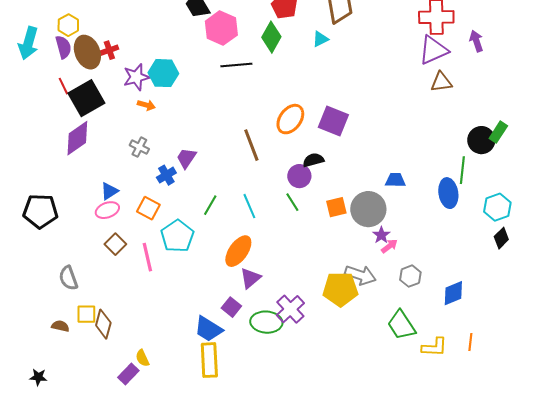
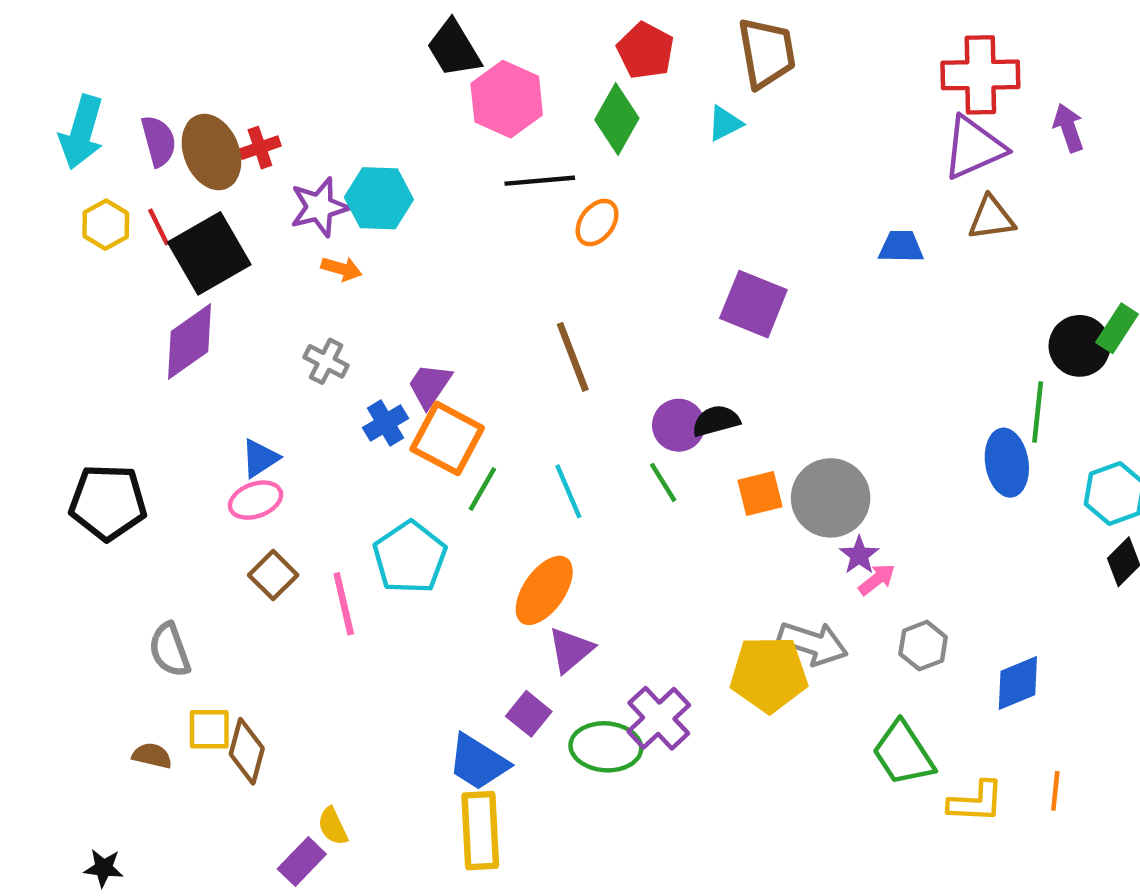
yellow hexagon: (68, 25) -> (106, 225), moved
orange ellipse: (290, 119) -> (597, 223), moved, size x0.7
black semicircle: (313, 160) -> (716, 421), moved
blue trapezoid: (395, 180) -> (901, 247), moved
orange square: (148, 208) -> (447, 438), moved, size x1.4

